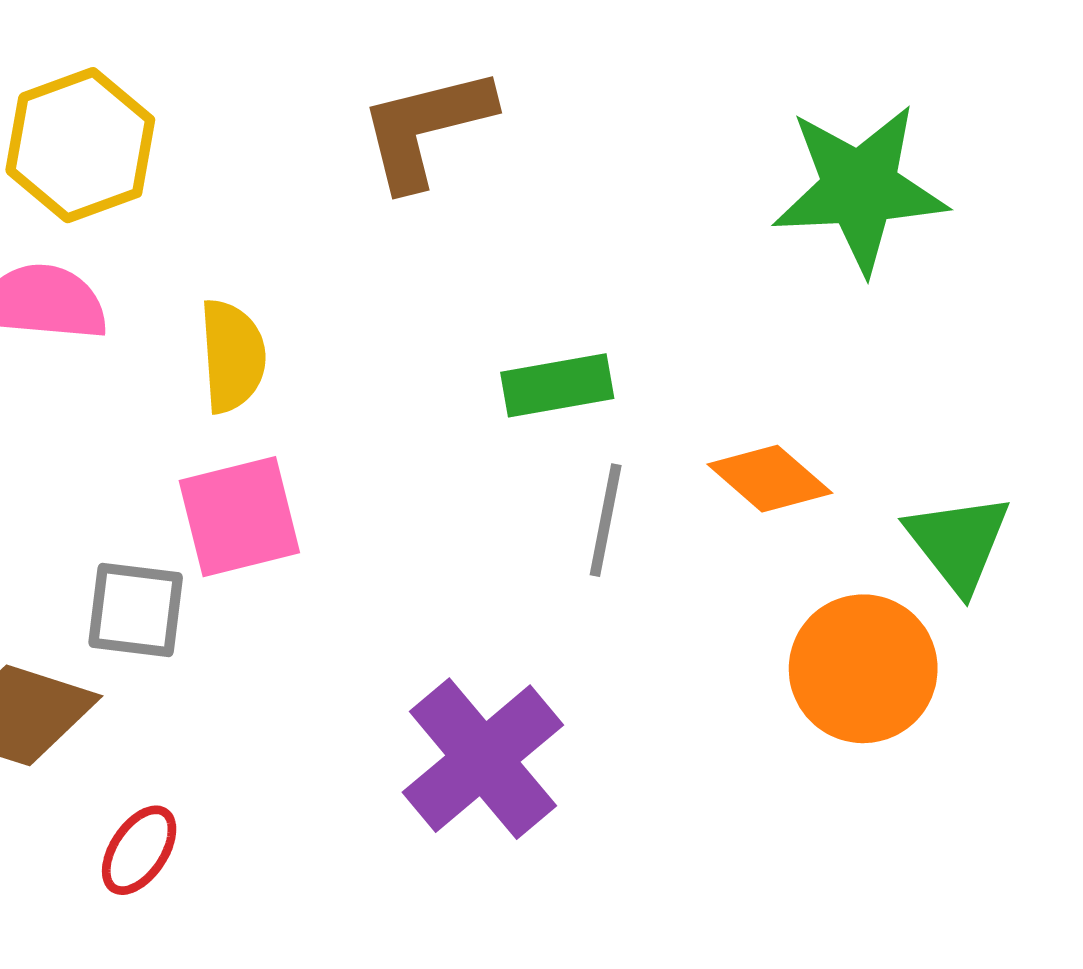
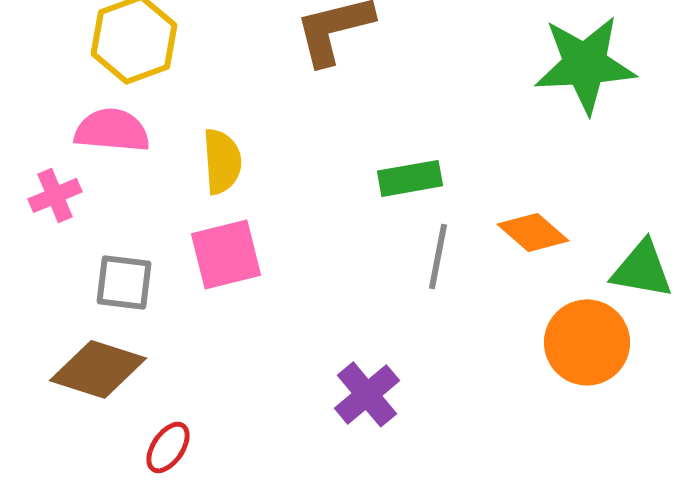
green triangle: (958, 543) -> (642, 269), turned -42
gray square: (136, 610) -> (124, 282), moved
purple cross: (483, 759) -> (367, 394), size x0.7

